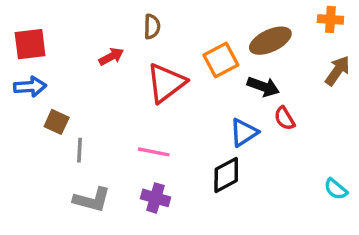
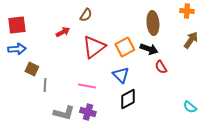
brown semicircle: (152, 26) -> (86, 15), turned 32
brown ellipse: (270, 41) -> (153, 23), turned -70
orange square: (221, 60) -> (125, 47), moved
blue triangle: (244, 133) -> (121, 75), moved, turned -42
gray L-shape: (92, 200) -> (64, 113), moved

